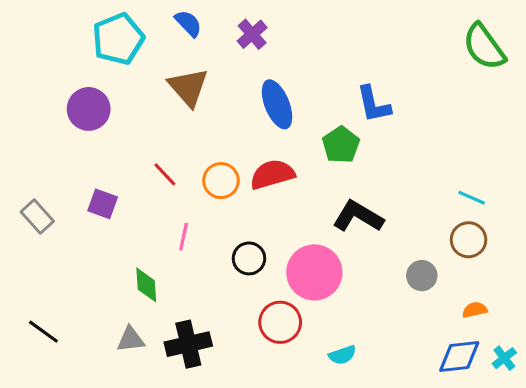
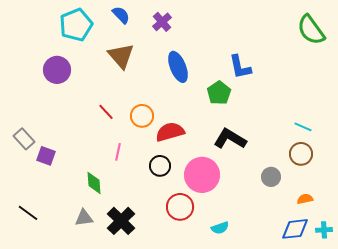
red semicircle: (272, 174) -> (170, 132), moved
purple square: (103, 204) -> (46, 156), moved
black cross: (188, 344) -> (121, 221), turned -32
cyan cross: (504, 358) -> (324, 230), turned 35

